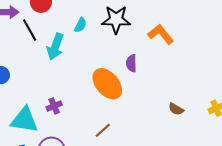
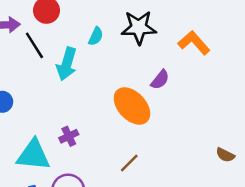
purple semicircle: (131, 63) -> (160, 80), turned -138
brown semicircle: (176, 109) -> (225, 155), moved

